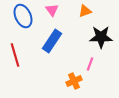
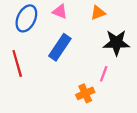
pink triangle: (52, 10) -> (60, 12), turned -32
blue ellipse: (23, 16) -> (26, 18), turned 50

